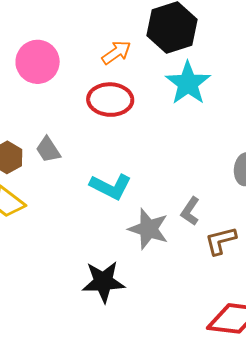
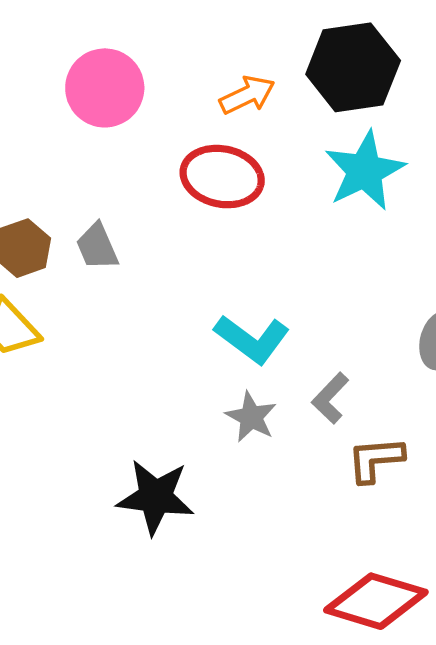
cyan L-shape: (111, 187) -> (252, 339), moved
gray star: (148, 229) -> (251, 417), size x0.7

